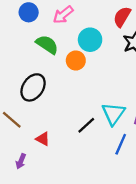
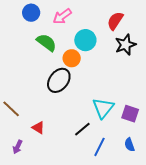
black ellipse: (33, 87) -> (59, 80), moved
black line: (86, 125) -> (82, 129), moved
blue line: (121, 144) -> (100, 147), moved

